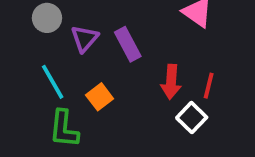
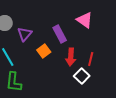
purple rectangle: (128, 44) -> (60, 34), moved
orange square: (100, 97) -> (44, 51), moved

